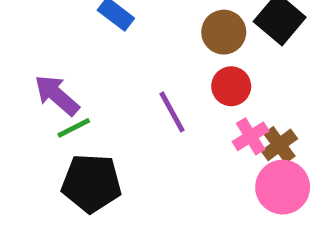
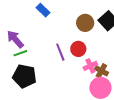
red circle: (231, 86) -> (78, 49), moved
brown cross: (279, 145) -> (101, 71), turned -32

